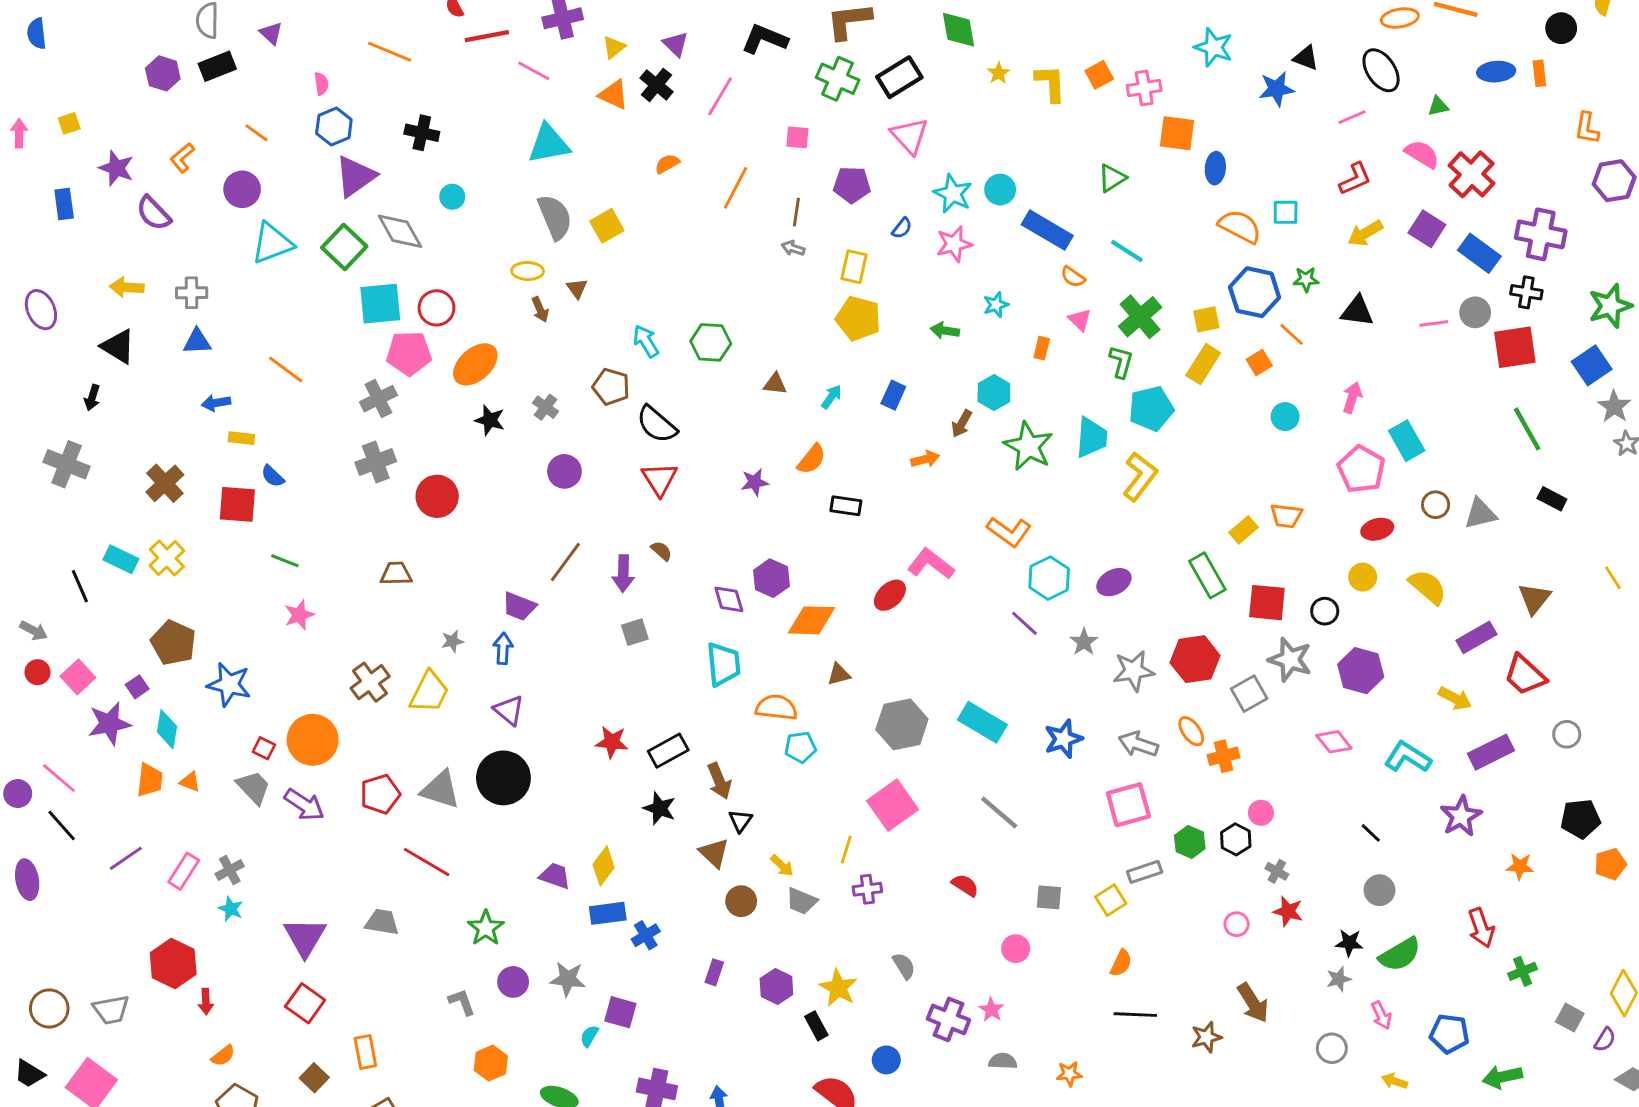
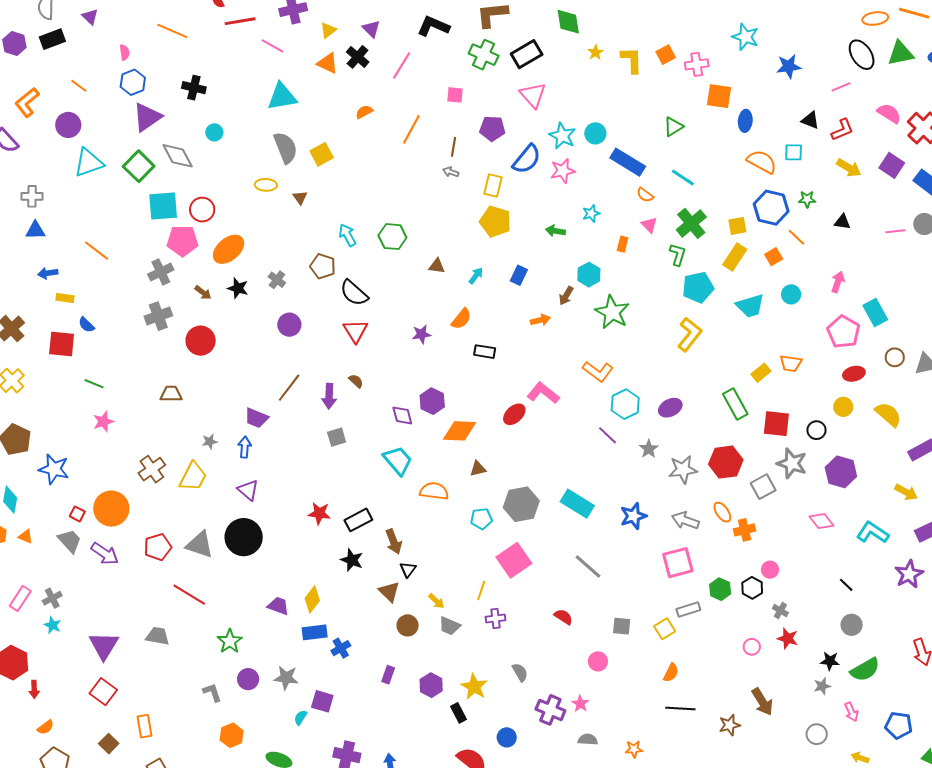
black triangle: (1306, 58) -> (810, 120), moved
green triangle: (1438, 106) -> (901, 53), moved, size x1.8
orange L-shape: (182, 158) -> (27, 102), size x1.4
blue semicircle: (902, 228) -> (527, 159), size x2.0
yellow arrow: (1365, 233) -> (849, 168), turned -120
brown arrow: (540, 310) -> (203, 293), moved, turned -30
black triangle: (1357, 311) -> (842, 222), size x0.7
cyan trapezoid: (1091, 437) -> (750, 306), moved, turned 68
cyan trapezoid: (723, 664) -> (398, 461), turned -36
cyan pentagon: (800, 747) -> (481, 519), moved

